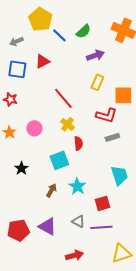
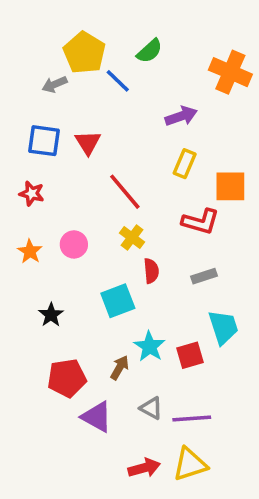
green semicircle: (83, 31) -> (149, 51), moved
gray arrow: (16, 41) -> (55, 84), moved
red triangle: (42, 61) -> (88, 142), moved, turned -35
gray rectangle: (112, 137) -> (204, 276), moved
brown arrow: (51, 190) -> (120, 368), moved
red square: (102, 203) -> (190, 355), moved
red pentagon: (18, 230) -> (67, 378), moved
yellow triangle: (121, 253) -> (190, 464), moved

